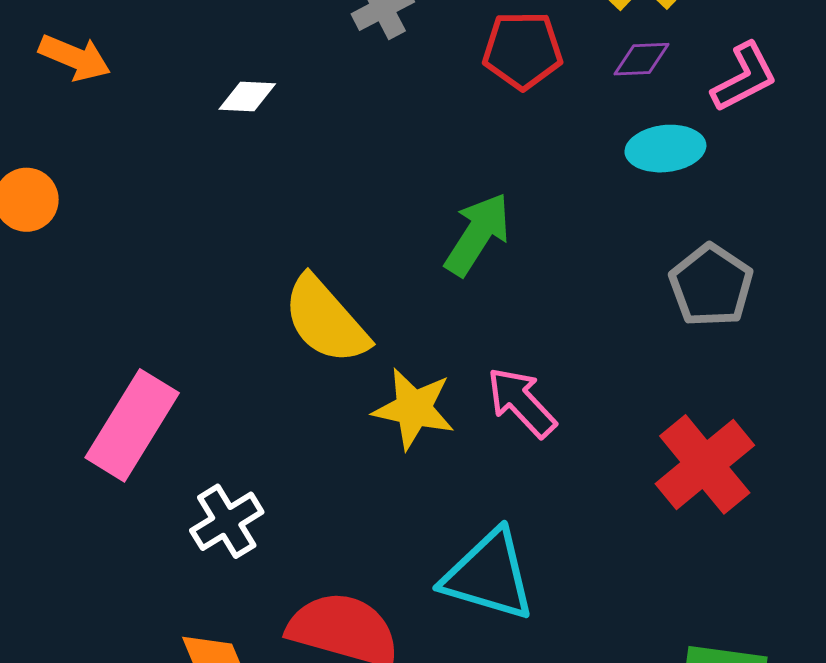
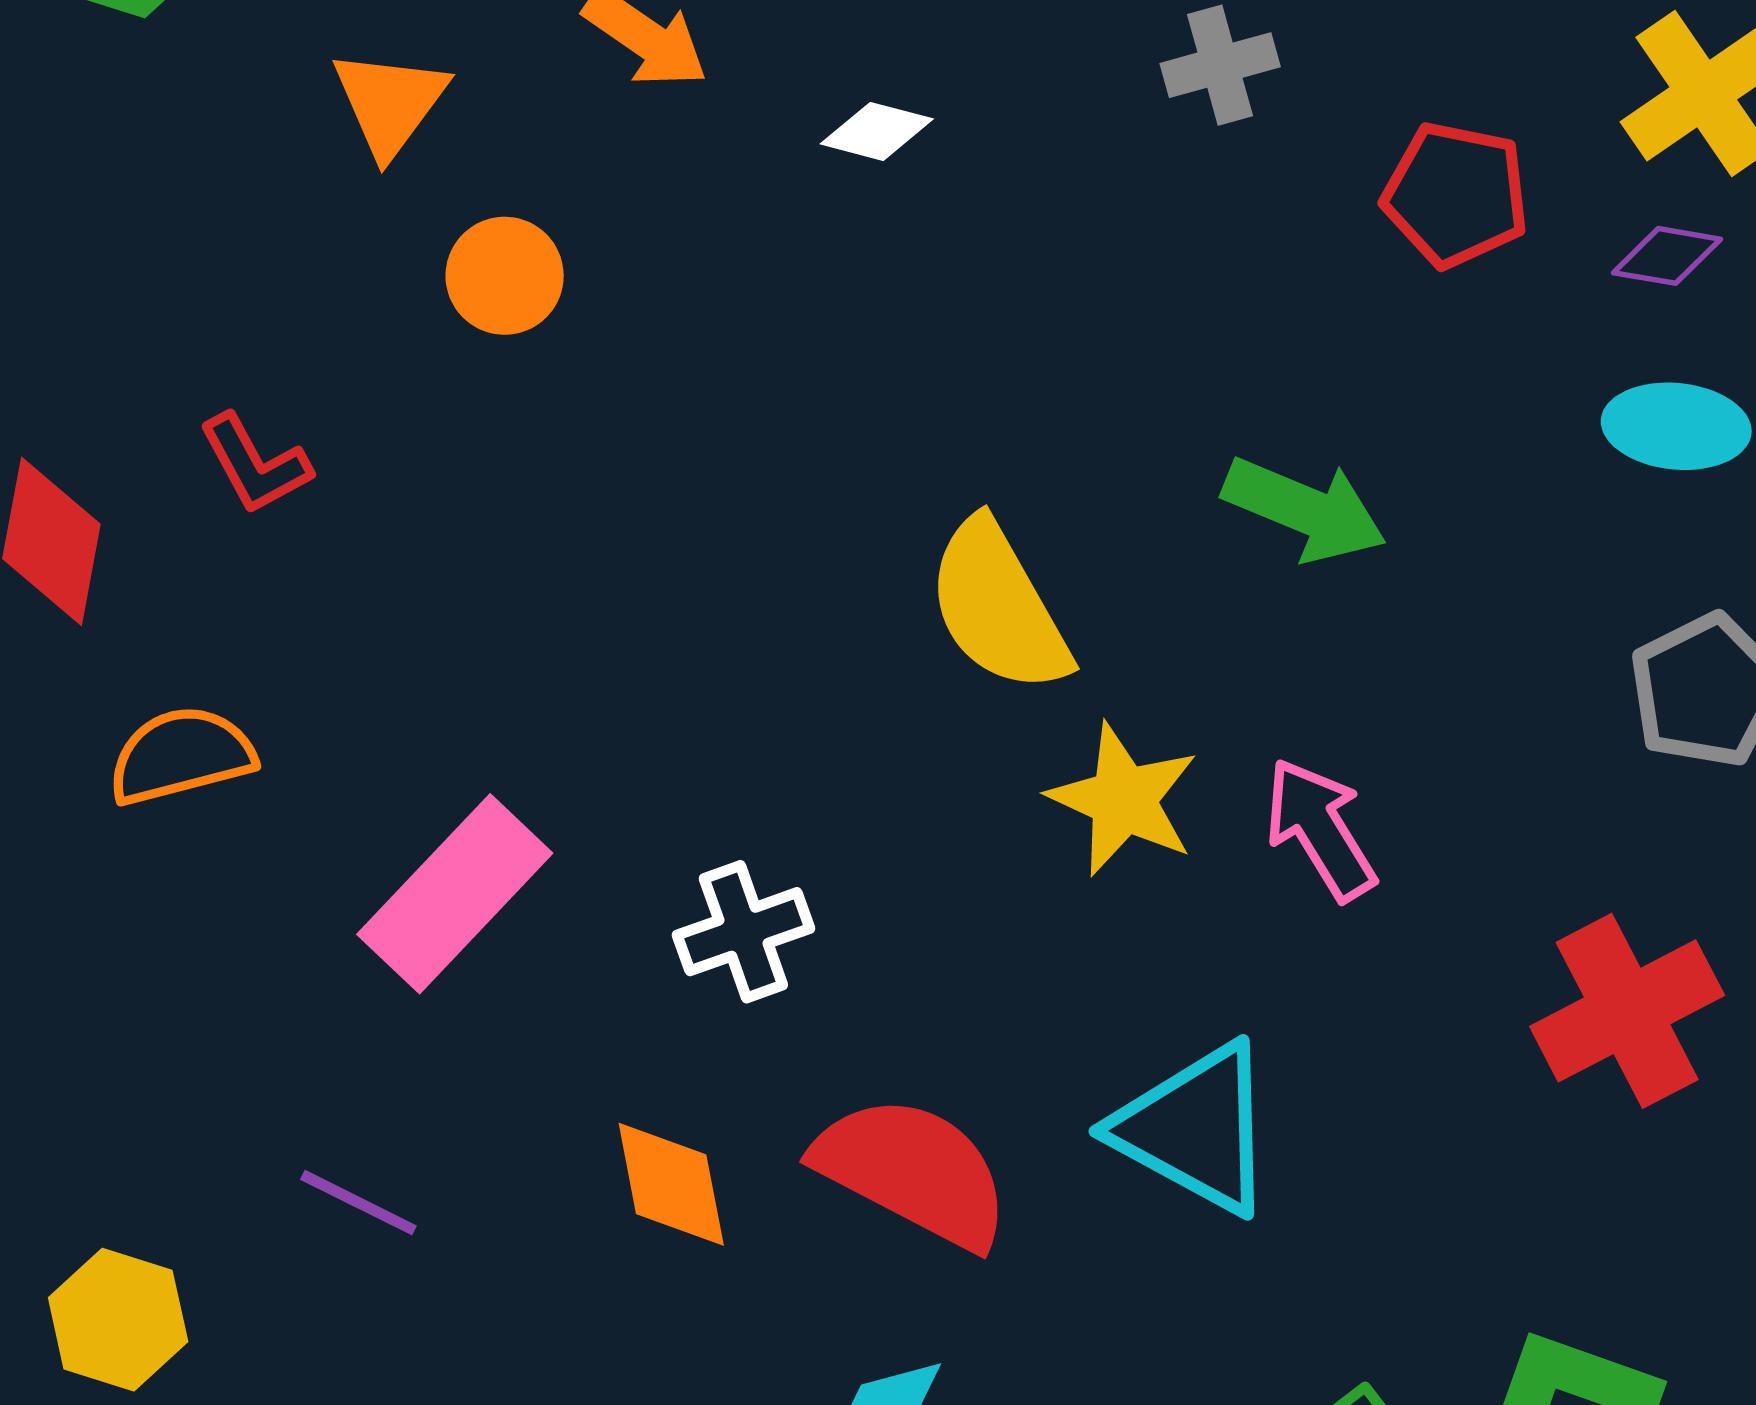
white diamond: (247, 96) -> (877, 131), moved
green arrow: (477, 234) -> (1305, 509), turned 68
pink rectangle: (132, 425) -> (455, 894), moved

